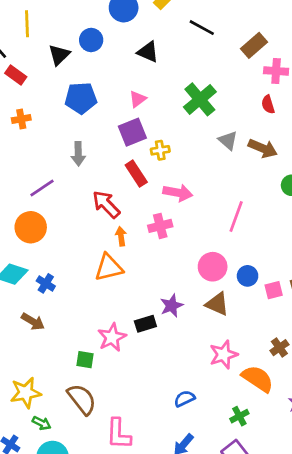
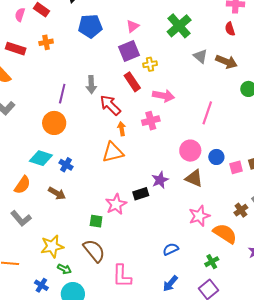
gray arrow: (78, 154) -> (91, 85), moved
purple line: (42, 188) -> (62, 94), turned -42

